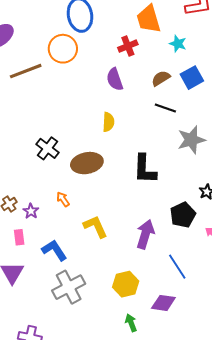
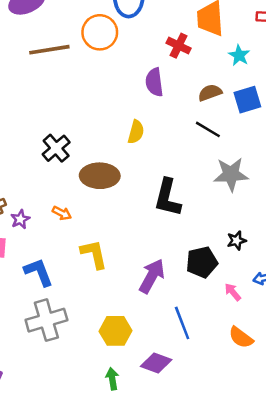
red cross: (128, 46) -> (179, 46), turned 36
orange arrow: (63, 199) -> (62, 213), turned 140

